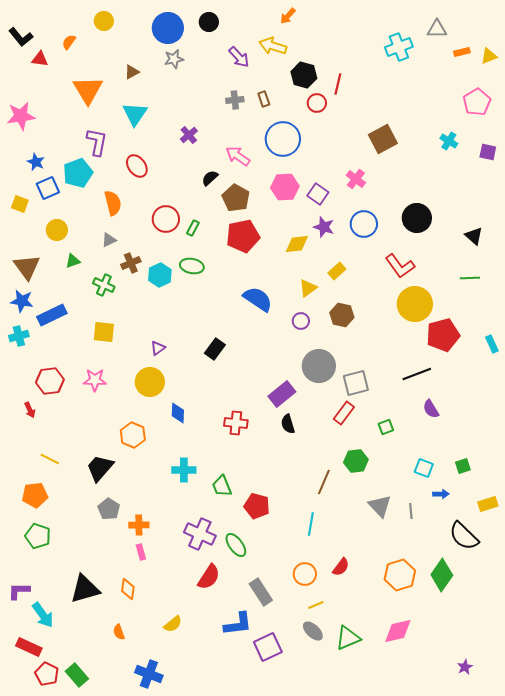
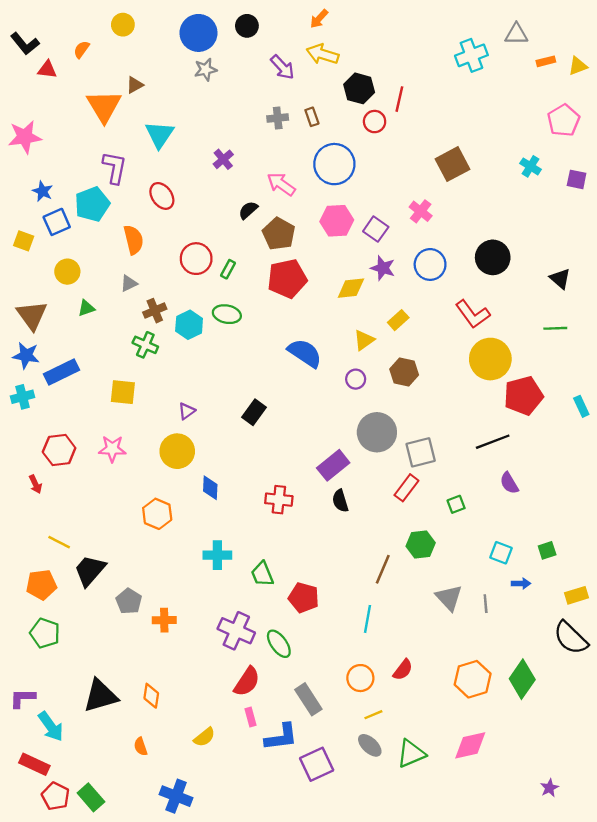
orange arrow: (288, 16) -> (319, 19), moved
brown triangle: (132, 72) -> (135, 85), moved
green cross: (104, 285) -> (145, 345), moved
black trapezoid: (100, 468) -> (90, 571), moved
black semicircle: (464, 536) -> (571, 638), moved
pink rectangle: (141, 552) -> (250, 717), moved

